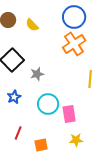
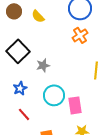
orange cross: (74, 44) -> (80, 35), size x0.7
red line: (18, 133) -> (24, 114), moved, turned -64

